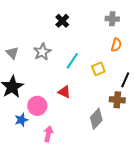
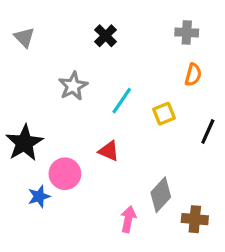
gray triangle: (12, 53) -> (24, 37), moved
brown cross: (117, 100) -> (195, 219), moved
pink arrow: (48, 134) -> (128, 219), moved

